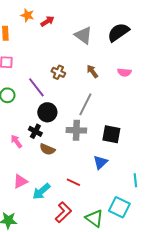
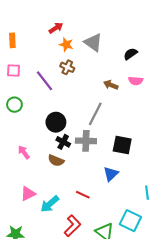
orange star: (27, 15) -> (66, 45), moved
black semicircle: (118, 32) -> (130, 54), moved, size x0.6
brown arrow: (92, 71) -> (111, 85), moved, turned -32
brown cross: (58, 72) -> (67, 67), moved
purple line: (36, 87) -> (45, 81), moved
black cross: (35, 131) -> (63, 142), moved

